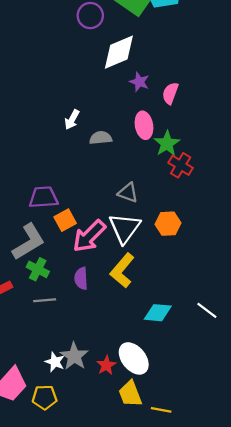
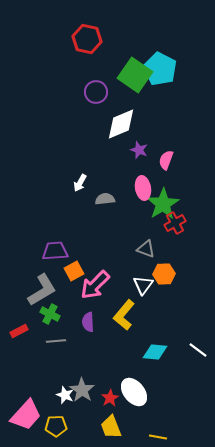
green star: (167, 144) -> (163, 204), size x1.4
red cross: (181, 165) -> (175, 223), turned 30
gray triangle: (128, 193) -> (146, 249), moved
white triangle: (125, 228) -> (143, 285), moved, size x0.7
yellow trapezoid: (130, 394) -> (111, 427), moved

